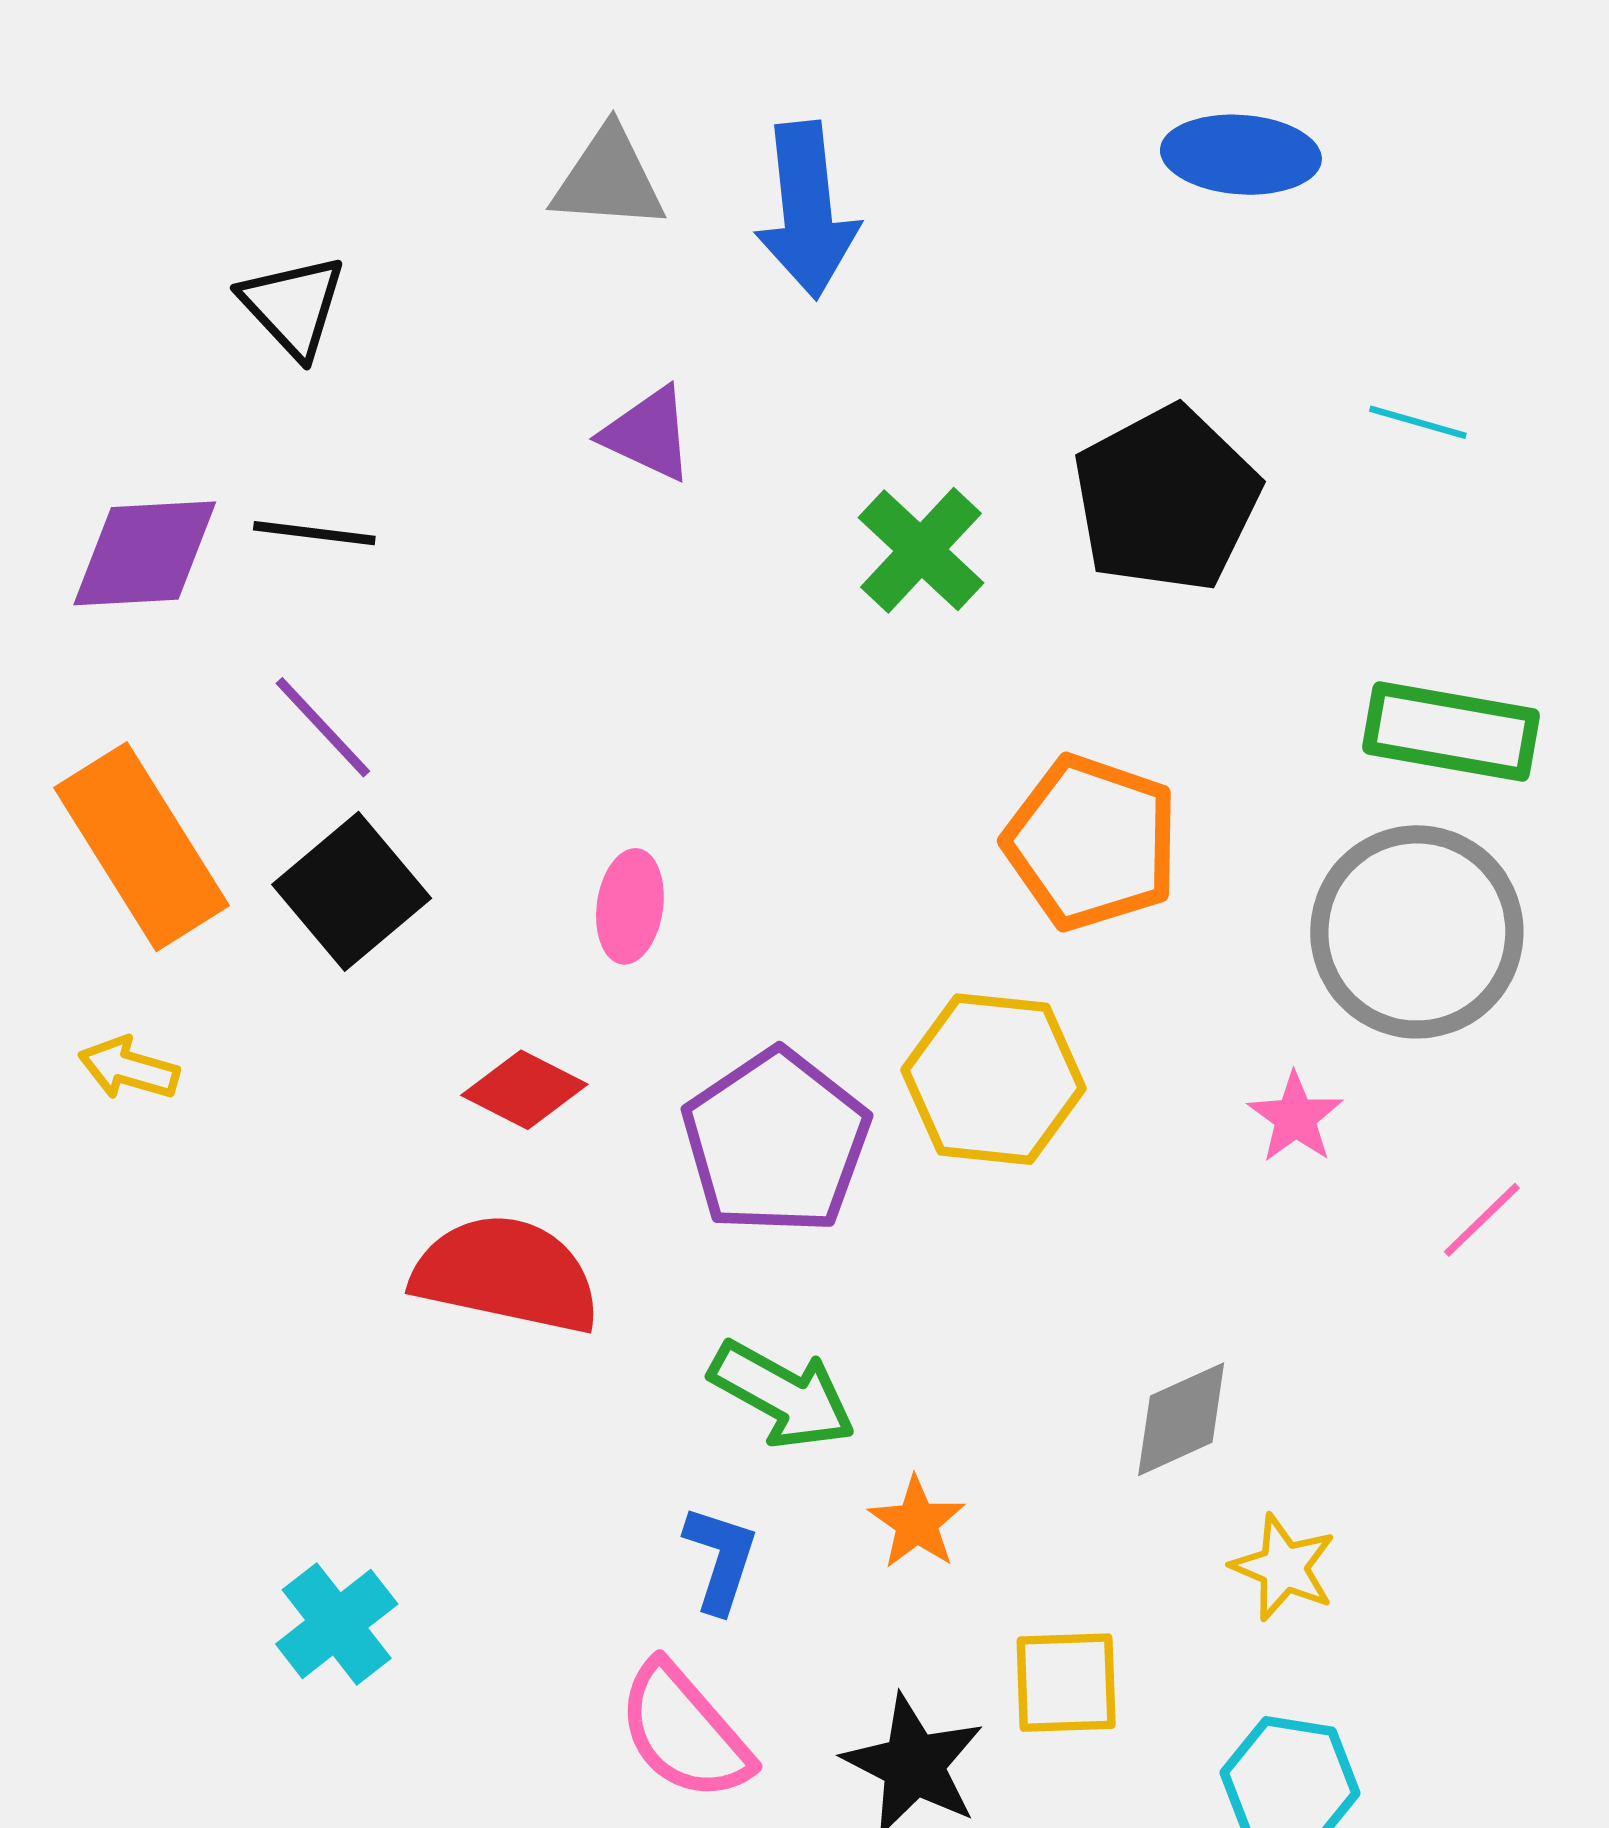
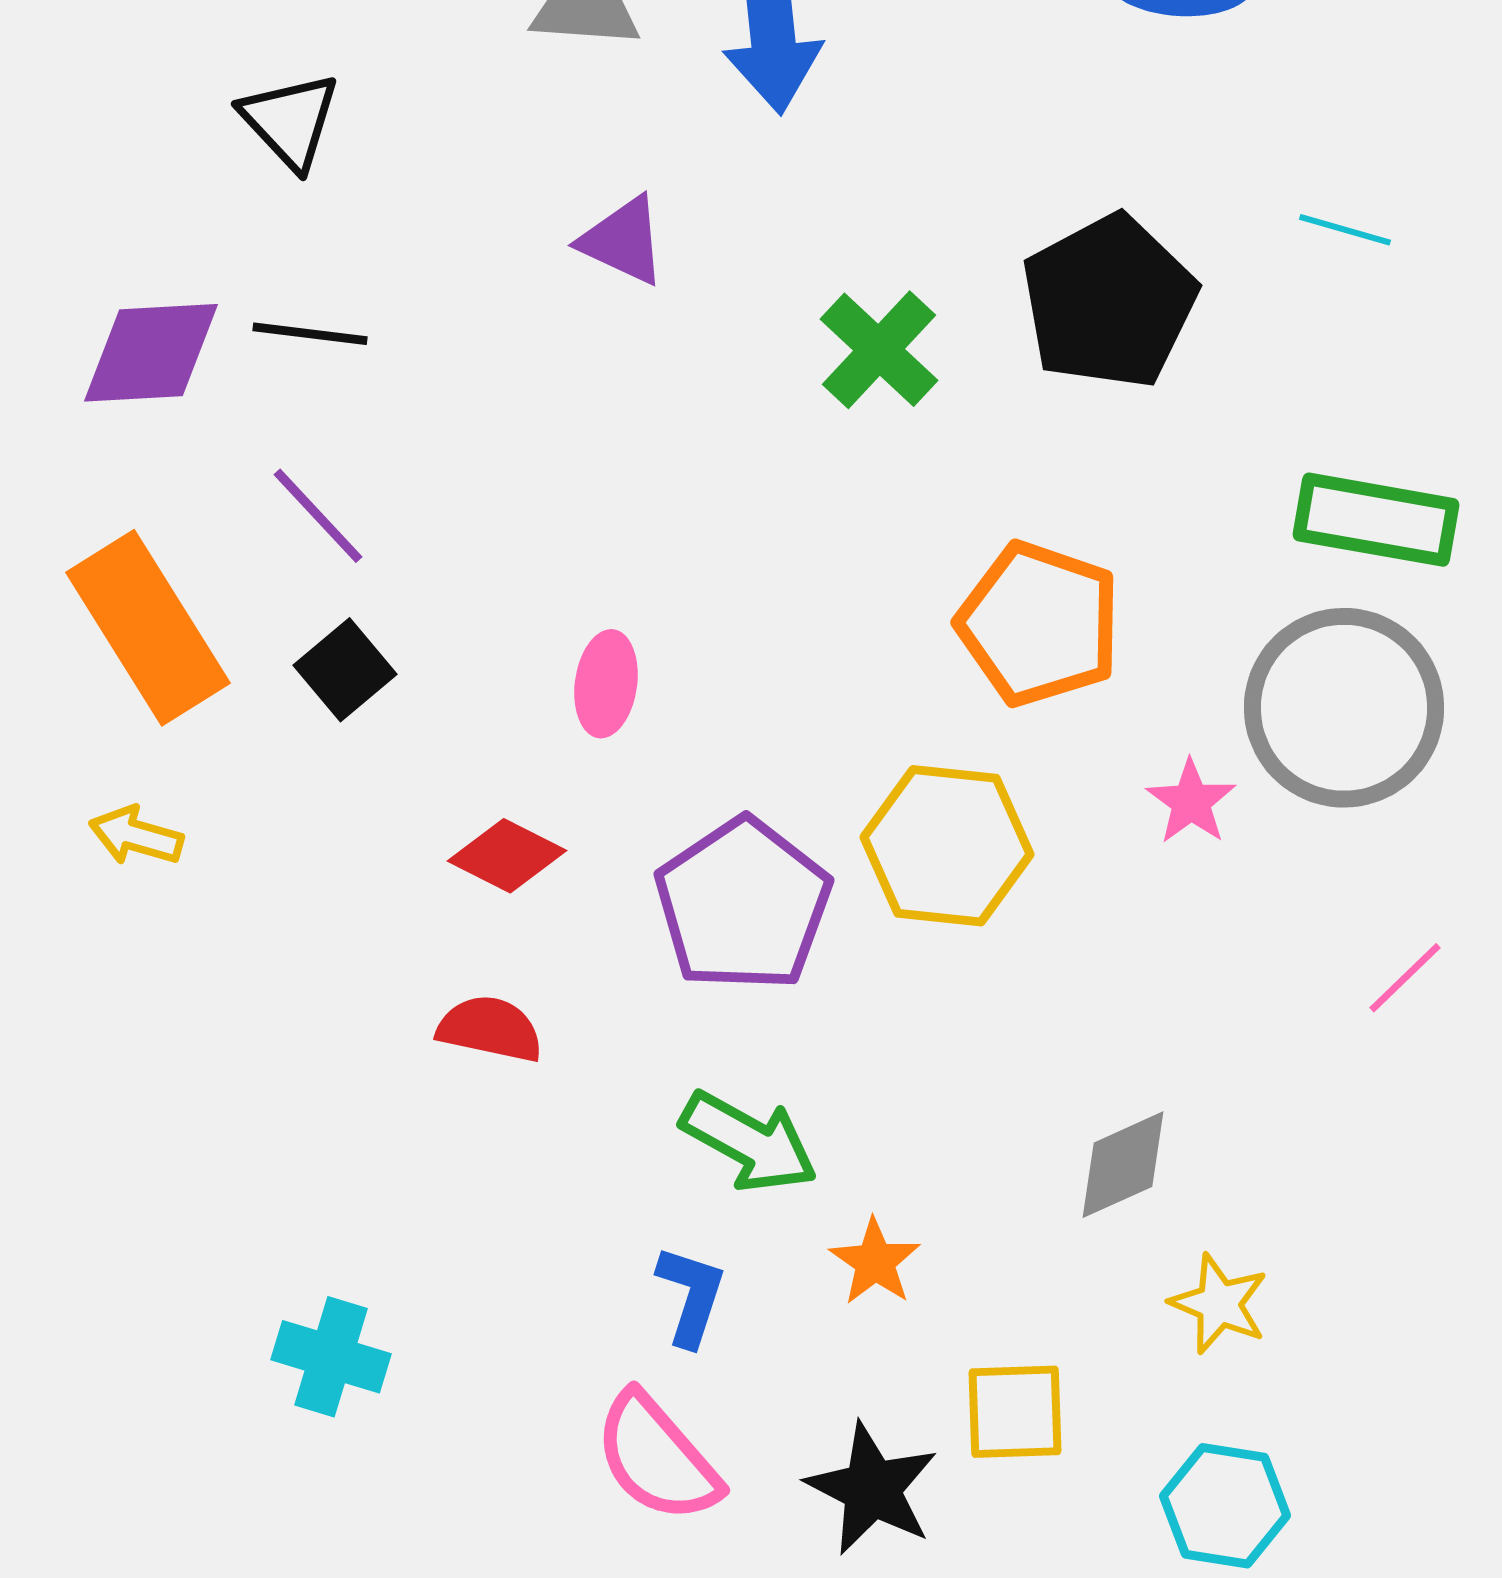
black square: (352, 891) -> (345, 670), size x0.7
pink star: (1295, 1117) -> (1191, 802), moved
red semicircle: (506, 1274) -> (490, 1029), size x0.6
cyan cross: (337, 1624) -> (331, 1357), turned -35

